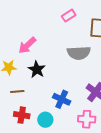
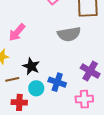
black star: (37, 69) -> (31, 66), moved
cyan circle: (45, 120) -> (36, 88), moved

